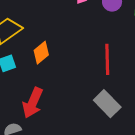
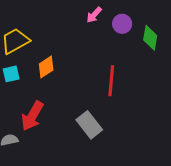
gray rectangle: (107, 104) -> (89, 125), moved

